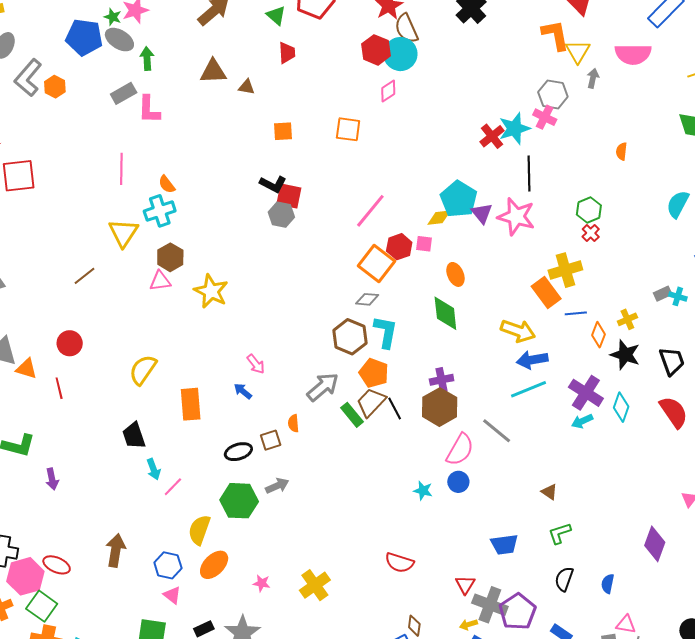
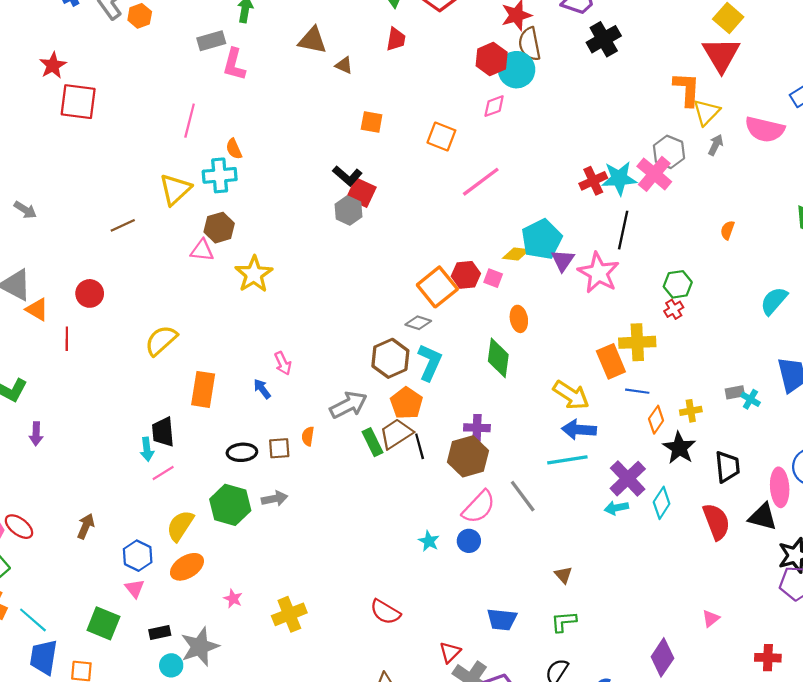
pink cross: (545, 117) -> (654, 174), size x1.4
pink line: (370, 211) -> (481, 182), moved
black trapezoid: (134, 436) -> (163, 432), moved
brown arrow: (116, 550) -> (86, 526), size x0.7

